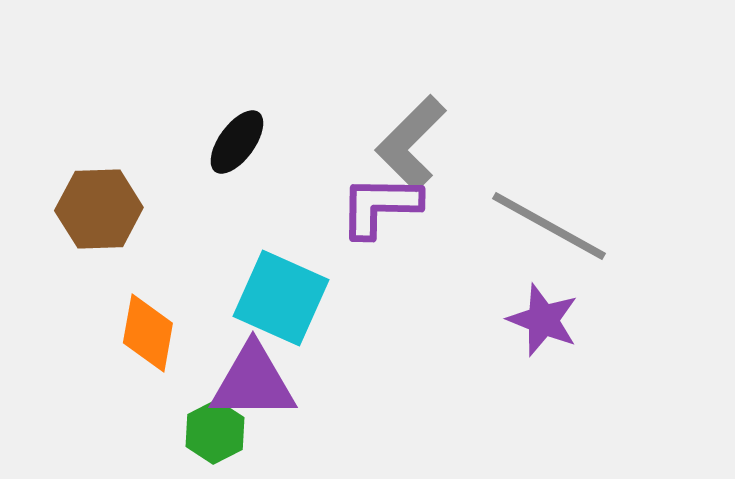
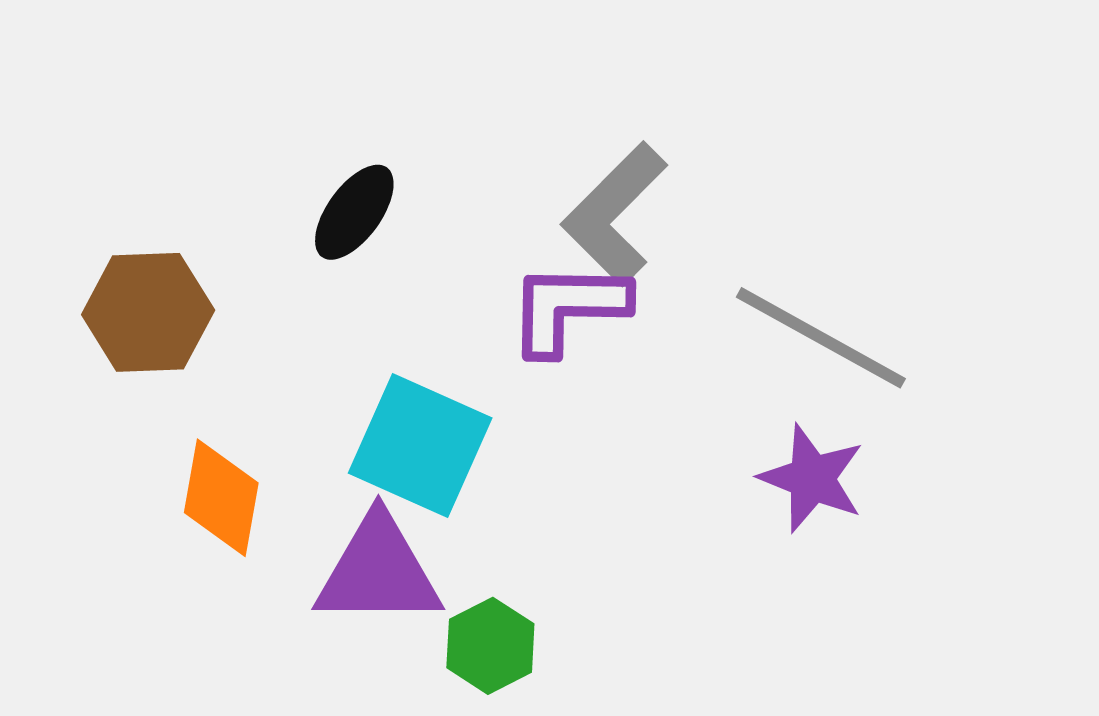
green hexagon: (215, 432) -> (490, 646), moved

